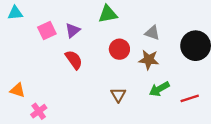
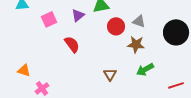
purple triangle: (73, 30) -> (78, 15), moved
red circle: (119, 49) -> (116, 26), moved
red line: (190, 98) -> (176, 85), moved

